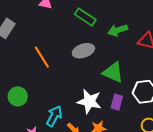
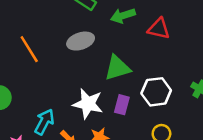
green triangle: (113, 72) -> (117, 68), turned -40

